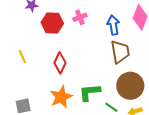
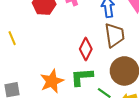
red diamond: (60, 63) -> (86, 49), moved

